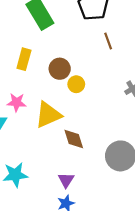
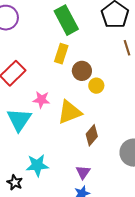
yellow rectangle: (24, 59) -> (61, 54), moved
brown diamond: (74, 139) -> (92, 135), turned 55

